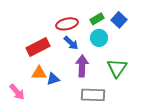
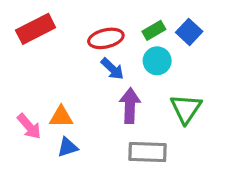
red rectangle: (38, 47) -> (36, 29), moved
blue triangle: (53, 79) -> (68, 147), moved
pink arrow: (17, 92) -> (29, 126), moved

